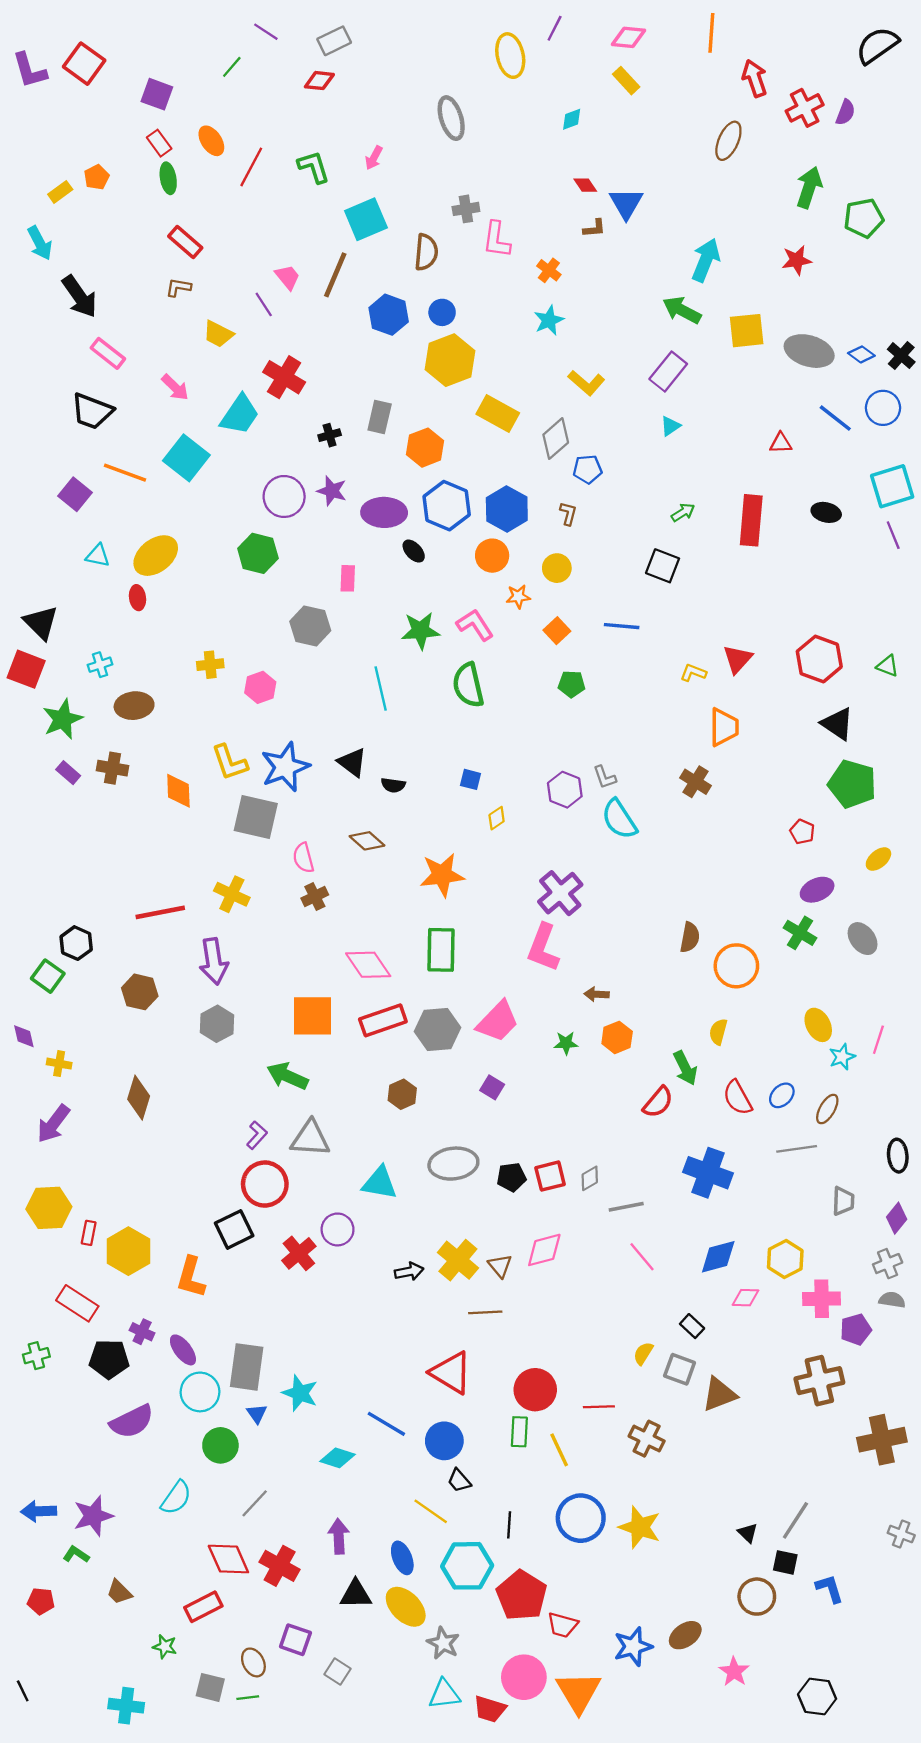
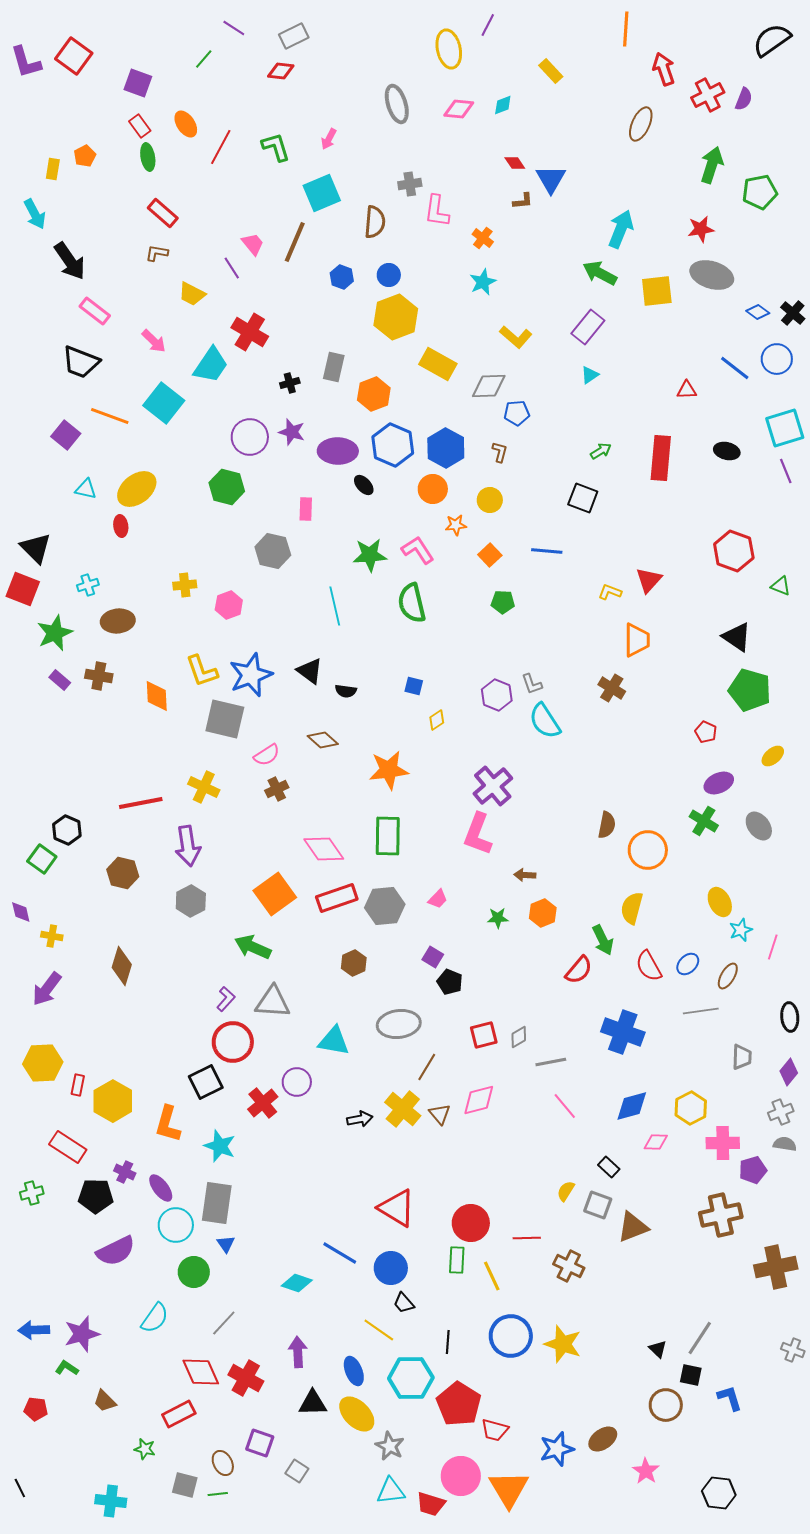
pink diamond: (628, 37) -> (459, 109), moved
yellow rectangle: (60, 192) -> (53, 169), turned -45
blue hexagon: (389, 315) -> (342, 277), size x0.7
gray ellipse: (809, 351) -> (712, 275), moved
gray diamond: (556, 439) -> (489, 386), turned 39
red hexagon: (819, 659) -> (734, 551), moved
pink semicircle: (303, 858) -> (267, 755), turned -108
orange square: (313, 1016) -> (275, 894), turned -36
pink trapezoid: (498, 1022) -> (438, 899), size x0.5
yellow semicircle: (718, 1032) -> (632, 908), size x1.4
pink line: (878, 1040) -> (773, 947), moved
black pentagon: (511, 1177) -> (450, 982), moved, turned 30
brown line: (485, 1312) -> (427, 1067), moved, turned -56
cyan star: (300, 1393) -> (220, 1146), moved

